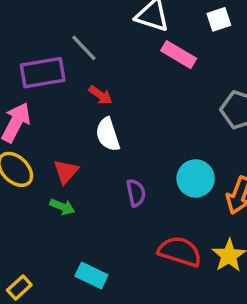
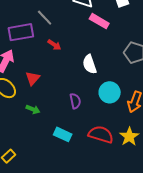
white semicircle: (108, 134) -> (90, 64), moved
red triangle: (66, 172) -> (33, 78), moved
cyan rectangle: (91, 275) -> (63, 134), moved

